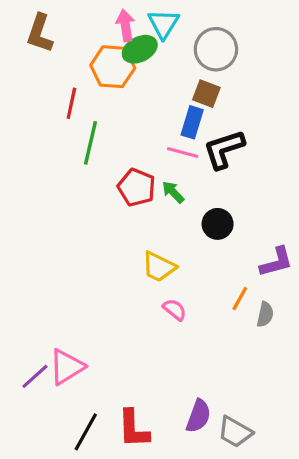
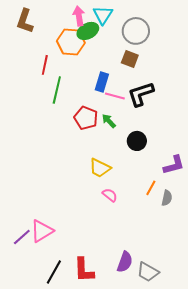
blue rectangle: (192, 122) -> (102, 82), moved

